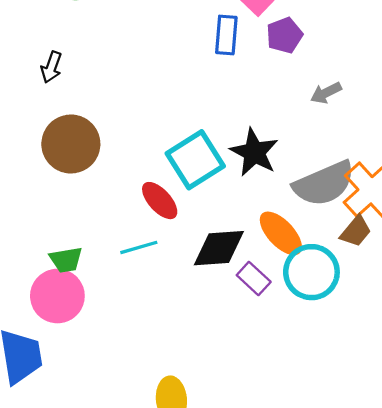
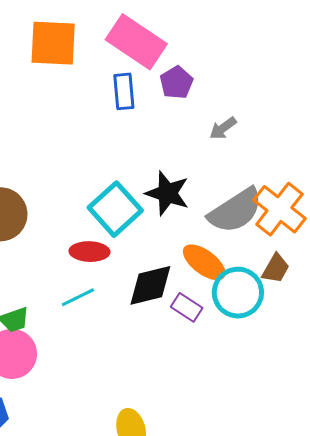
red ellipse: (160, 201) -> (89, 252), turned -36
brown trapezoid: (356, 231) -> (276, 268), moved

